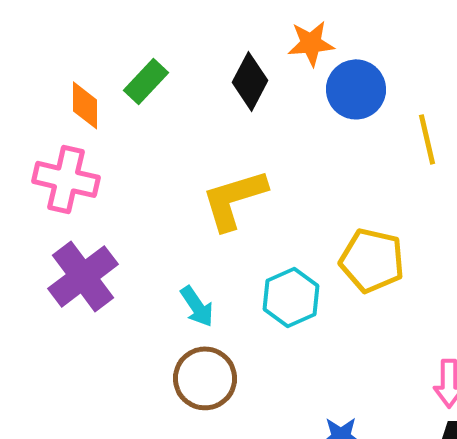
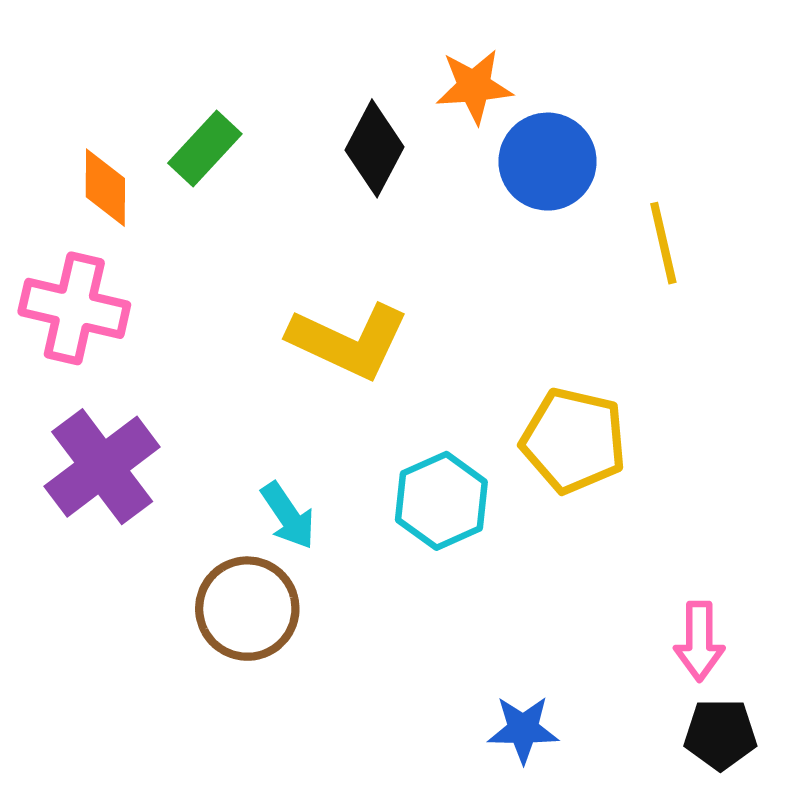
yellow L-shape: (234, 199) -> (348, 341), turned -138
brown circle: (205, 378) -> (247, 609), moved

